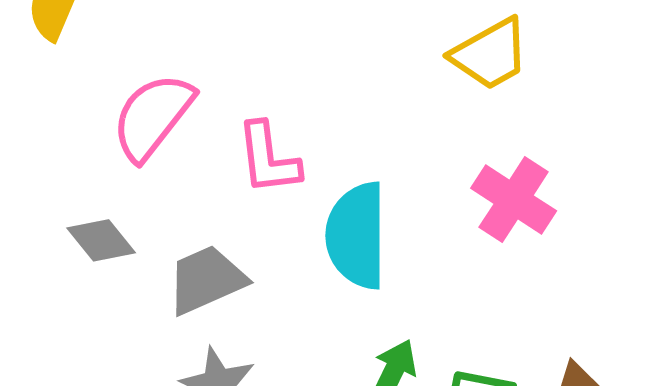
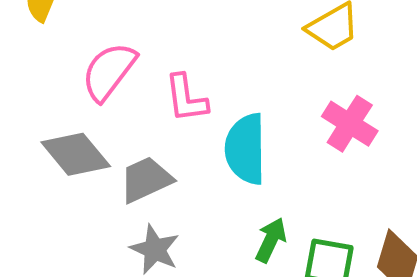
gray diamond: (101, 240) -> (76, 154), size x1.5

